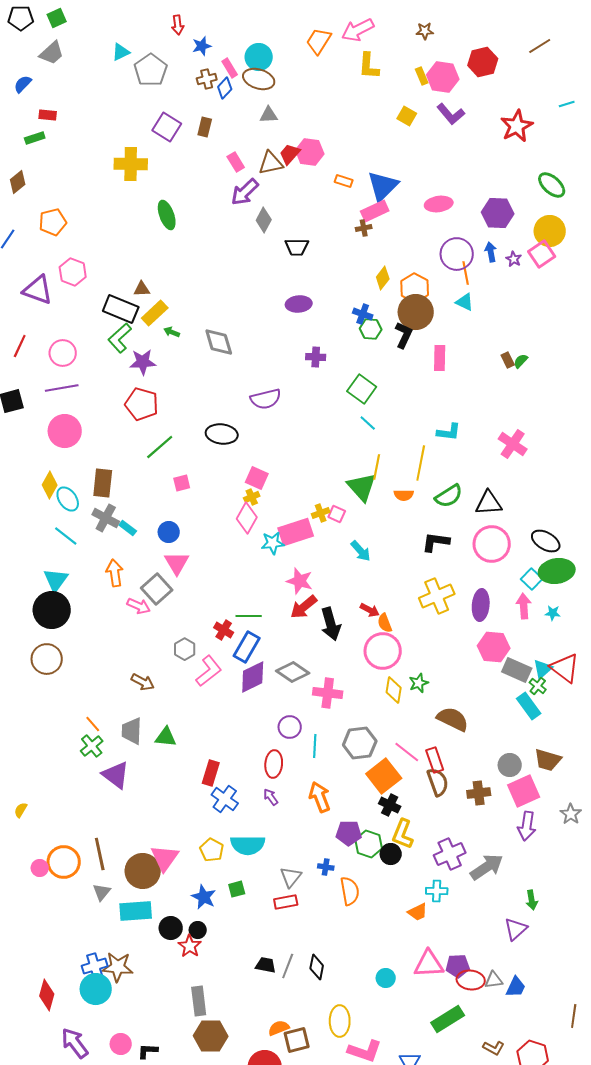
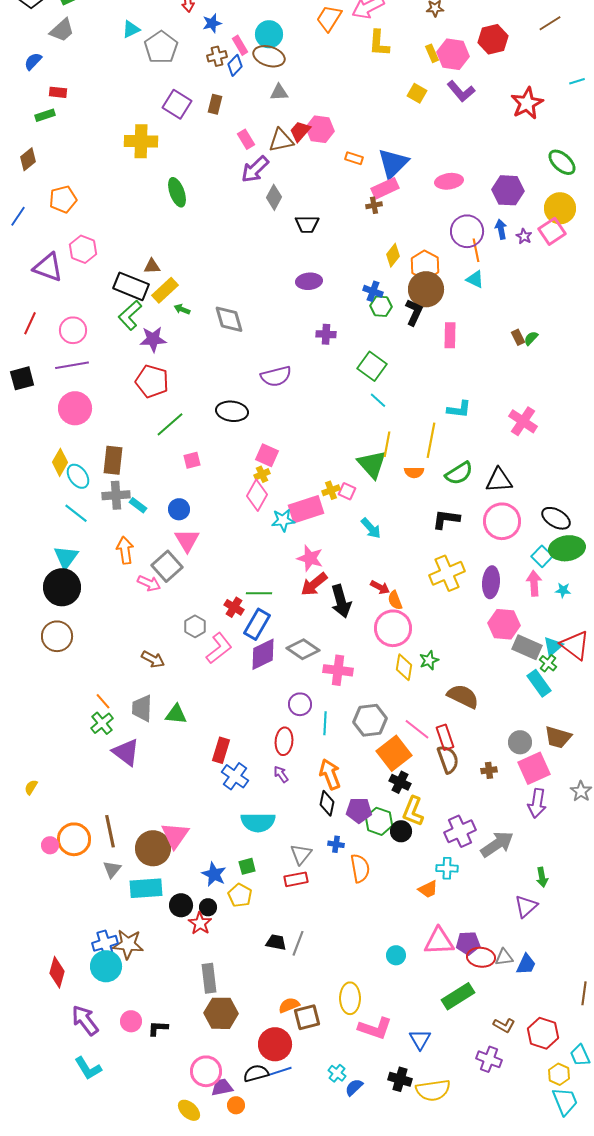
gray cross: (106, 518) -> (116, 495), turned -32
brown cross: (479, 793) -> (489, 770), size x0.7
yellow pentagon: (212, 850) -> (240, 895), moved
black diamond: (317, 967) -> (327, 803), moved

